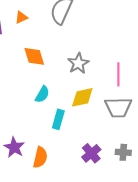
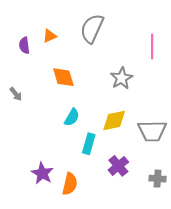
gray star: (78, 63) -> (122, 78), moved
pink line: (118, 74) -> (152, 47), moved
purple cross: (91, 153) -> (118, 166), moved

